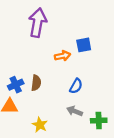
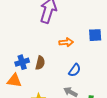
blue square: (84, 45) -> (95, 35), moved

